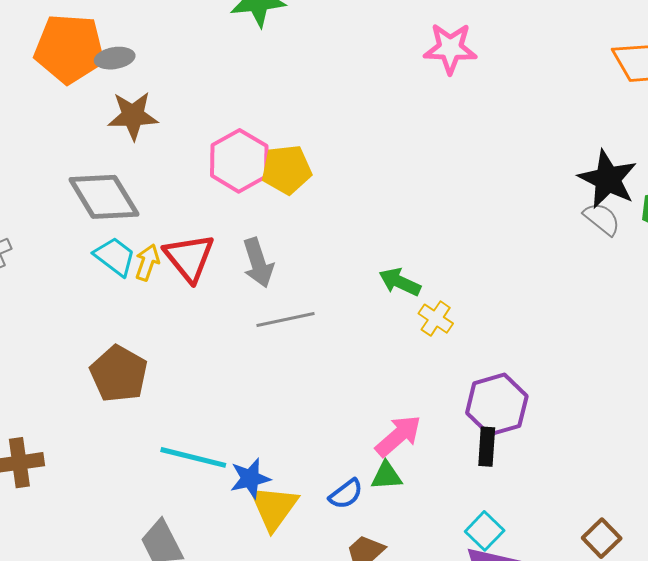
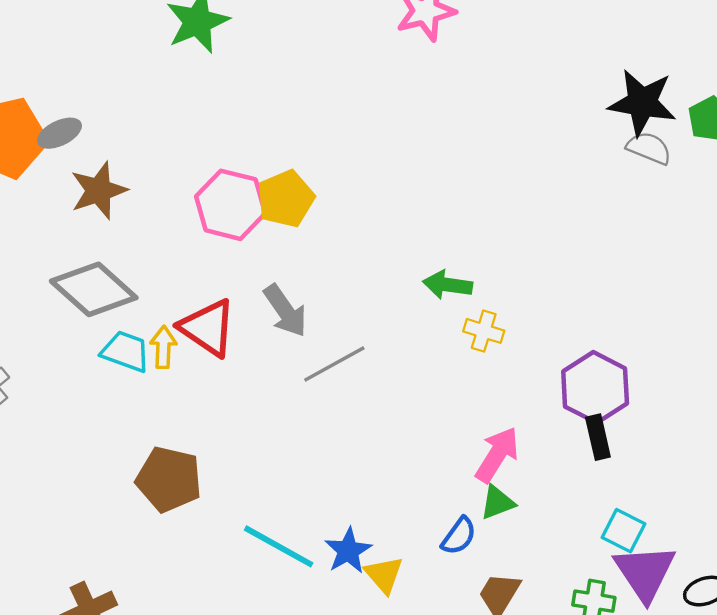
yellow cross: (436, 319) -> (484, 331), moved
cyan line: (193, 457) -> (279, 546), turned 32
yellow triangle: (274, 507) -> (384, 575), size x0.7

